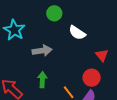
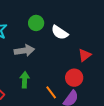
green circle: (54, 13) -> (36, 23), moved
red triangle: (102, 55) -> (85, 55), turned 32

